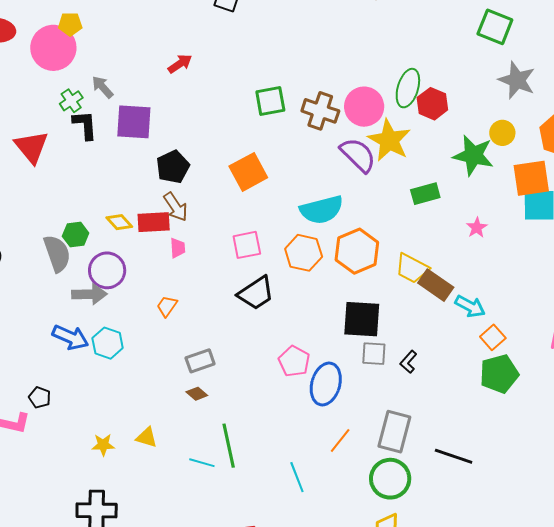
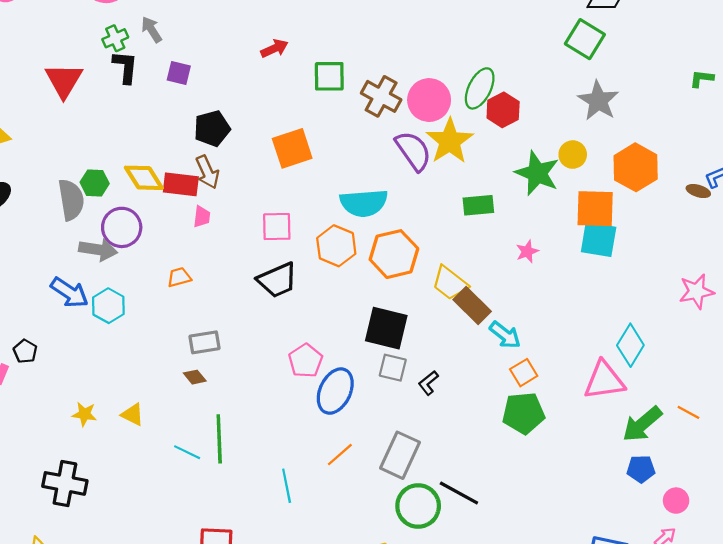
red arrow: (180, 64) -> (274, 48), moved
purple square: (134, 122) -> (179, 73), size x0.6
yellow diamond: (119, 222) -> (144, 178), size x1.4
orange trapezoid: (167, 306) -> (179, 277), turned 30
green circle: (390, 479) -> (418, 506), moved

